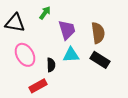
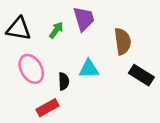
green arrow: (45, 13) -> (56, 30), moved
purple trapezoid: (67, 30) -> (84, 19), moved
black rectangle: (100, 60) -> (141, 75), moved

